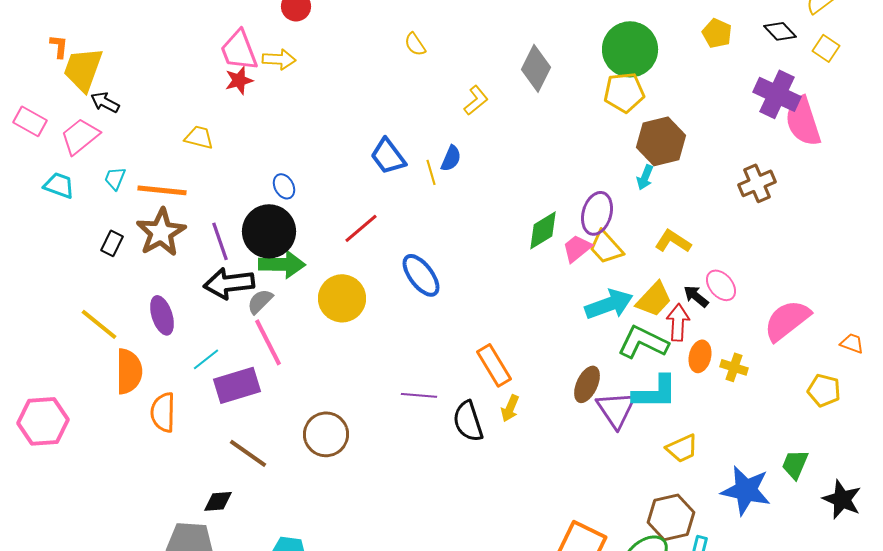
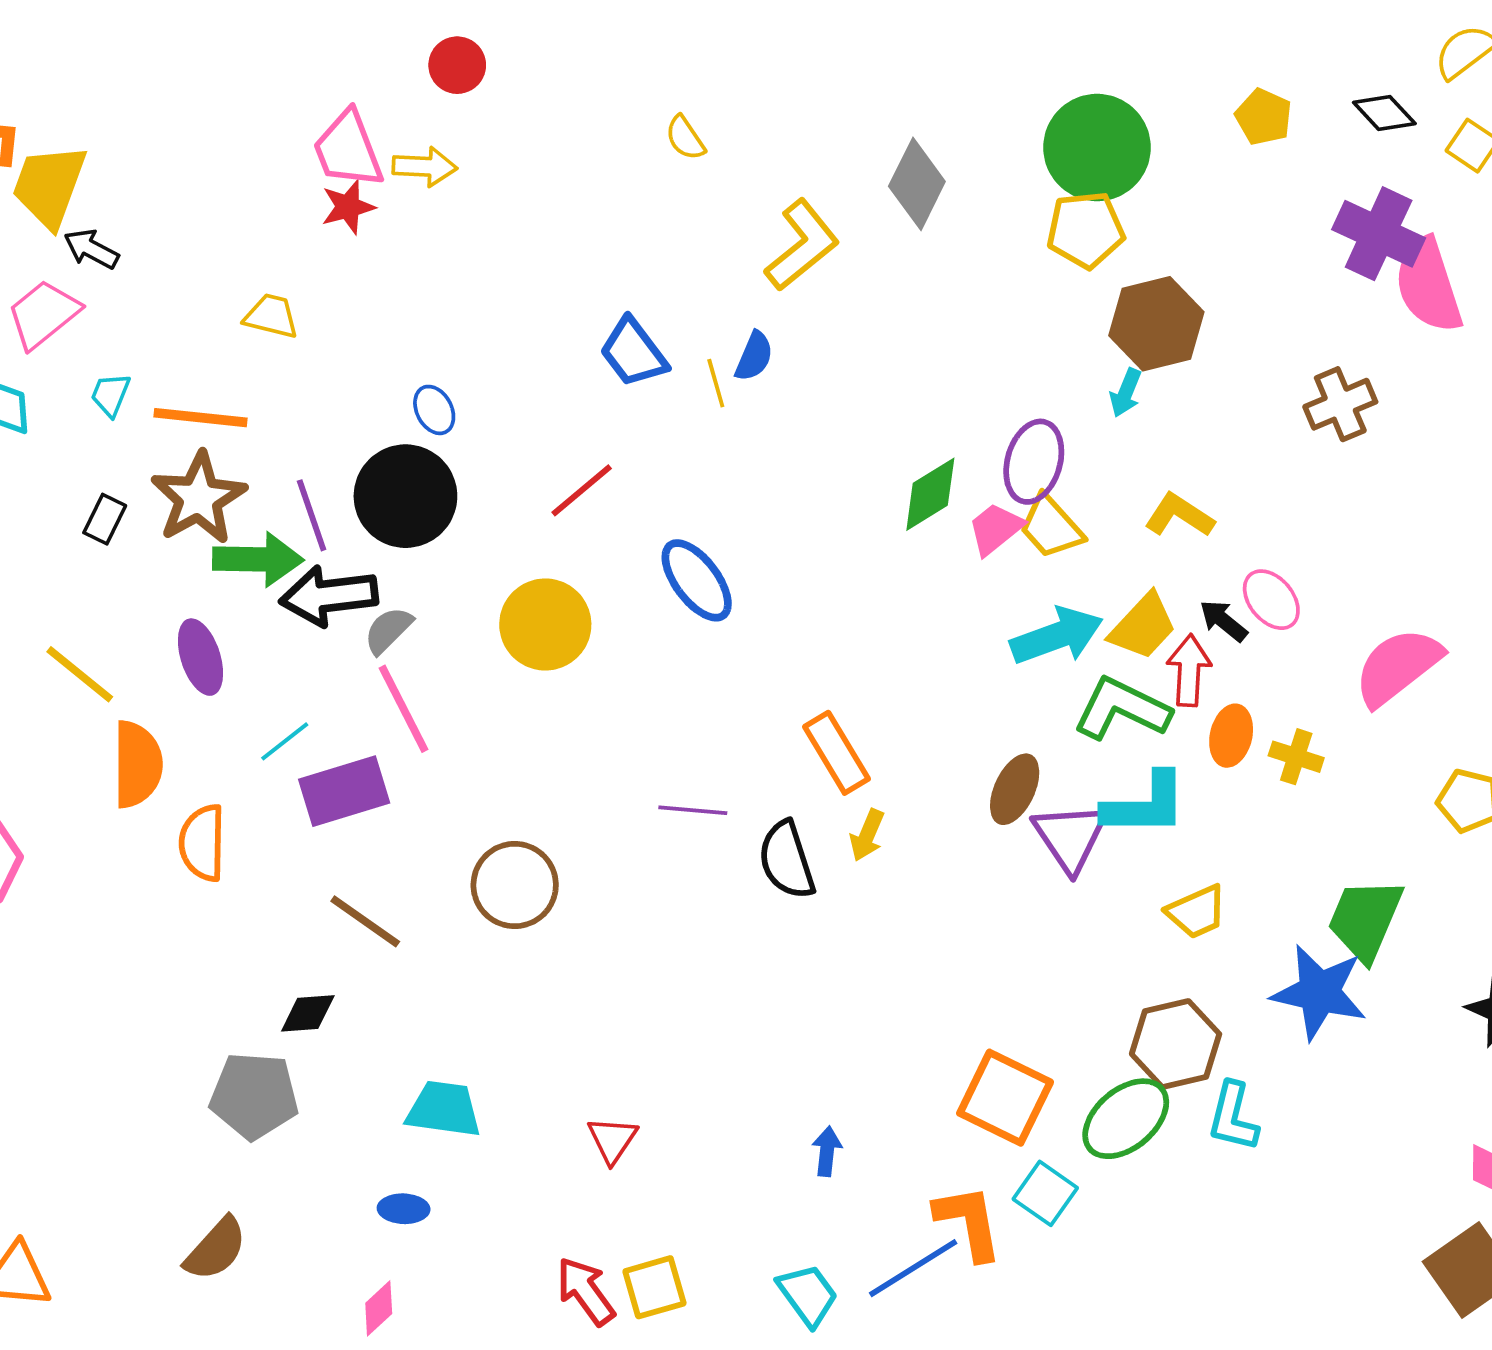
yellow L-shape: (476, 100) -> (802, 245), size x1.6
green arrow: (282, 264) -> (258, 559), moved
green trapezoid: (795, 464) -> (1365, 919), moved, size x1.5

